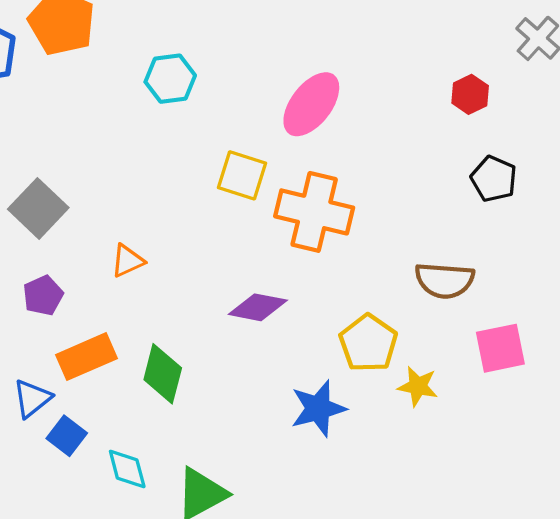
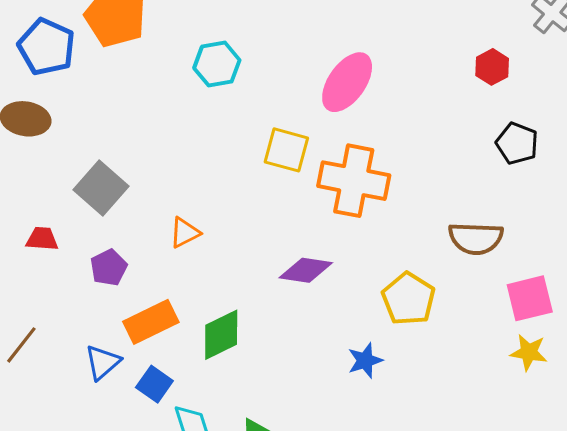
green diamond: (163, 374) -> (221, 335), turned 52
yellow star: (418, 386) -> (529, 352), moved
blue star: (318, 408) -> (365, 361), size x0.7
blue square: (67, 436) -> (154, 384), moved

